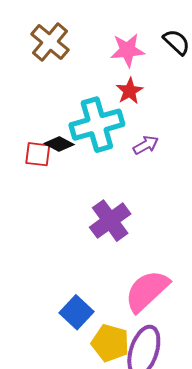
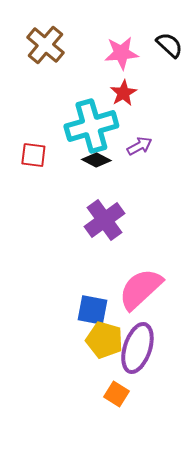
black diamond: (59, 144) -> (96, 160), moved
blue square: (77, 312) -> (92, 310), moved, turned -32

